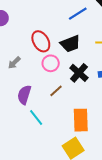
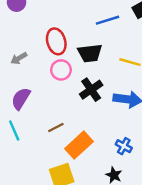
brown line: (56, 91) -> (56, 127), moved
cyan line: (36, 117) -> (14, 131), moved
orange rectangle: (81, 120) -> (79, 145), turned 35

